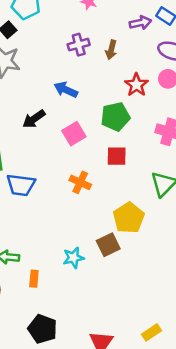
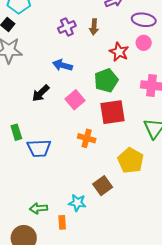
red square: (117, 156) -> (113, 112), size x1.5
brown square: (108, 245) -> (103, 186), moved
cyan star: (73, 258) -> (77, 203), moved, turned 30

